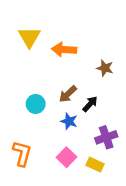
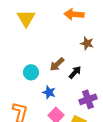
orange arrow: (64, 49) -> (74, 14), moved
blue star: (69, 121) -> (49, 92), moved

